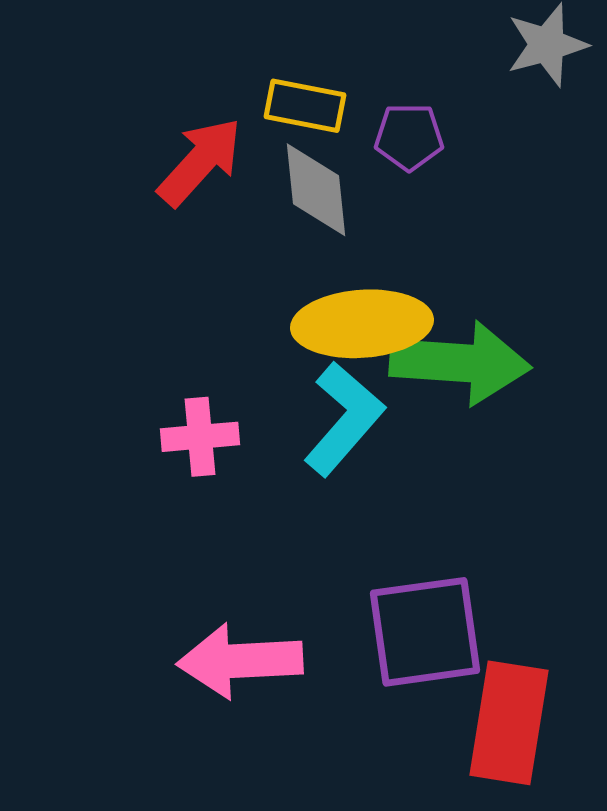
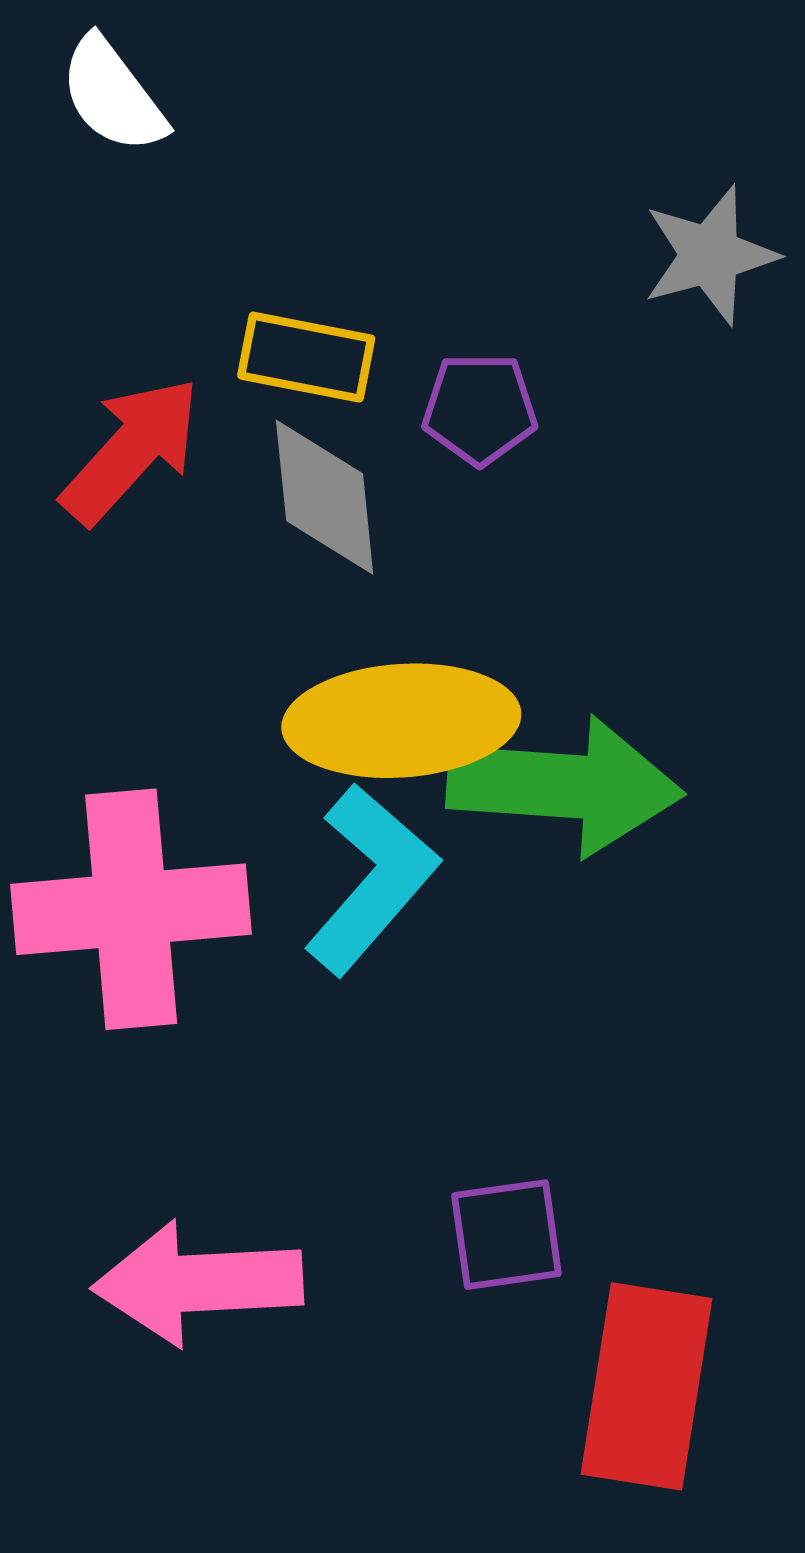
pink cross: (200, 437) -> (131, 909), size x1.8
purple square: (425, 632) -> (506, 1235), size x0.6

